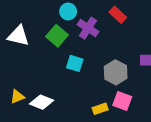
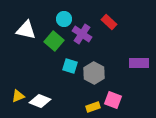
white triangle: (18, 36) -> (26, 30), moved
gray hexagon: (116, 72) -> (94, 73), moved

